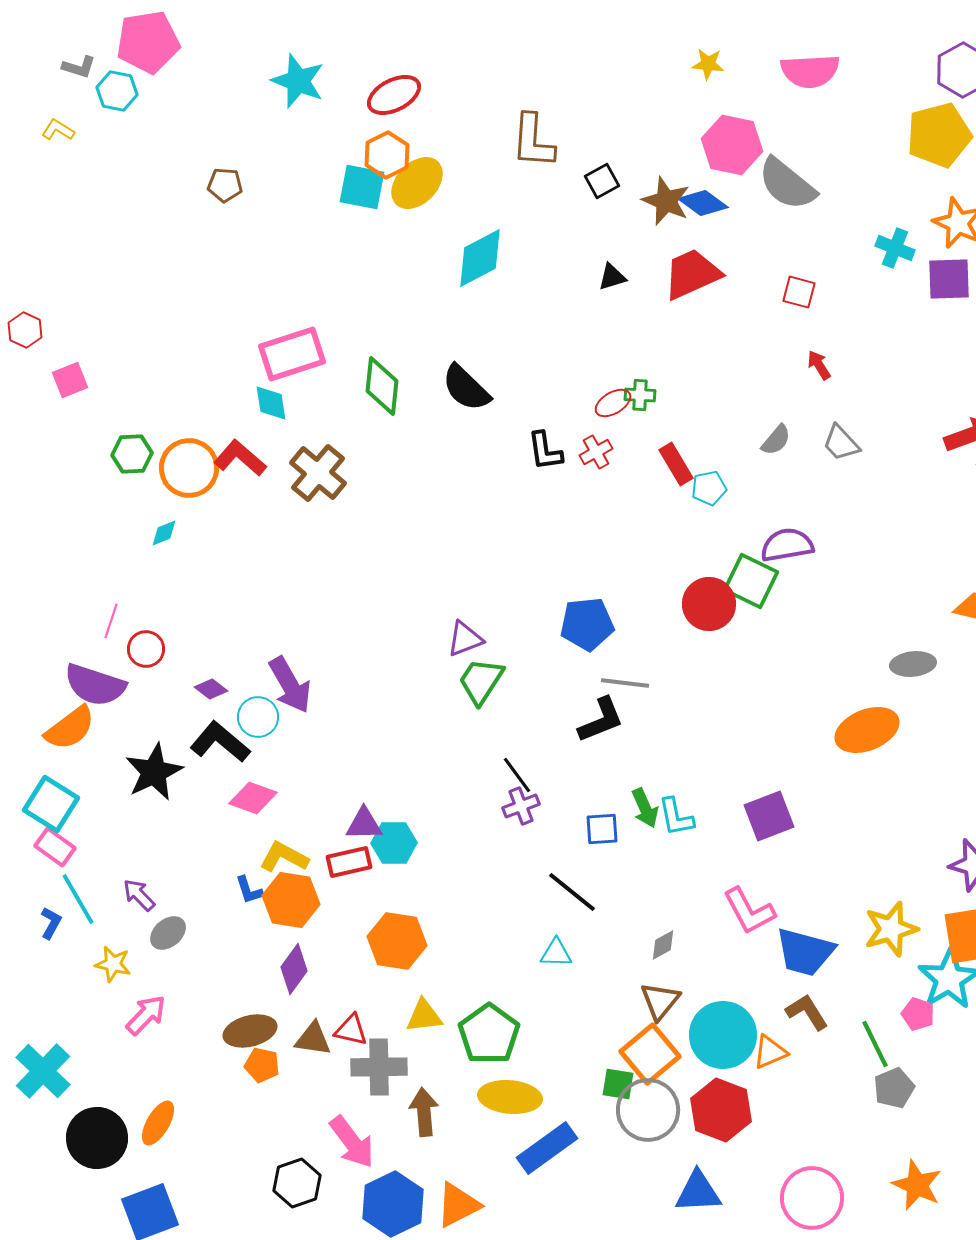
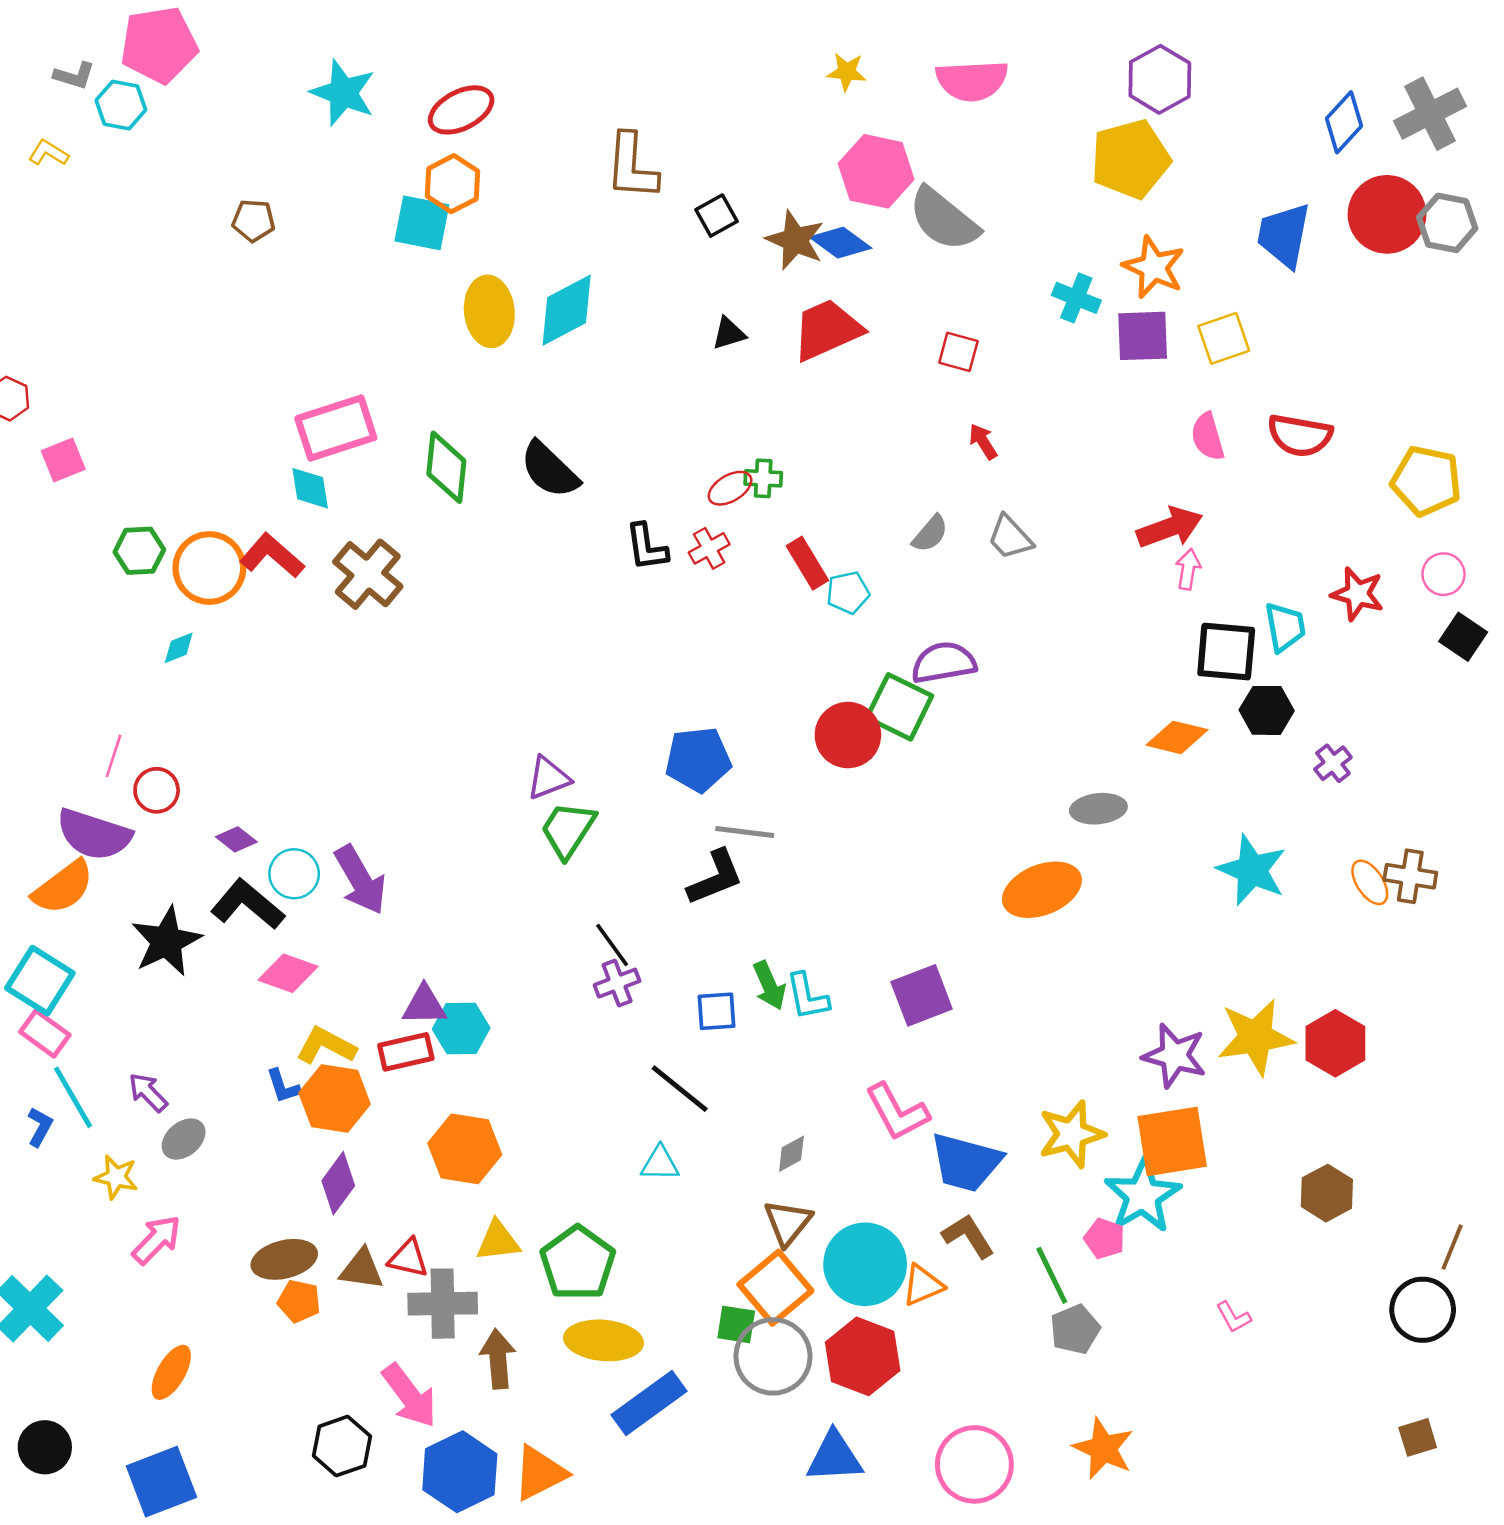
yellow ellipse: (417, 183) -> (489, 311), moved, turned -50
purple arrow: (290, 685) -> (360, 880), moved
black circle: (97, 1138) -> (45, 1447), moved, size x0.7

